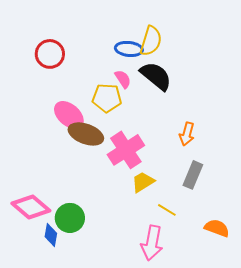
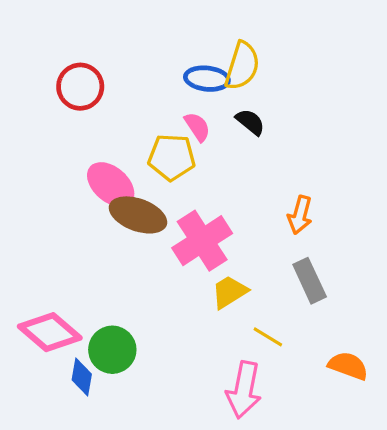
black semicircle: (156, 76) -> (250, 122), size x0.6
gray rectangle: (193, 175) -> (310, 281), turned -48

